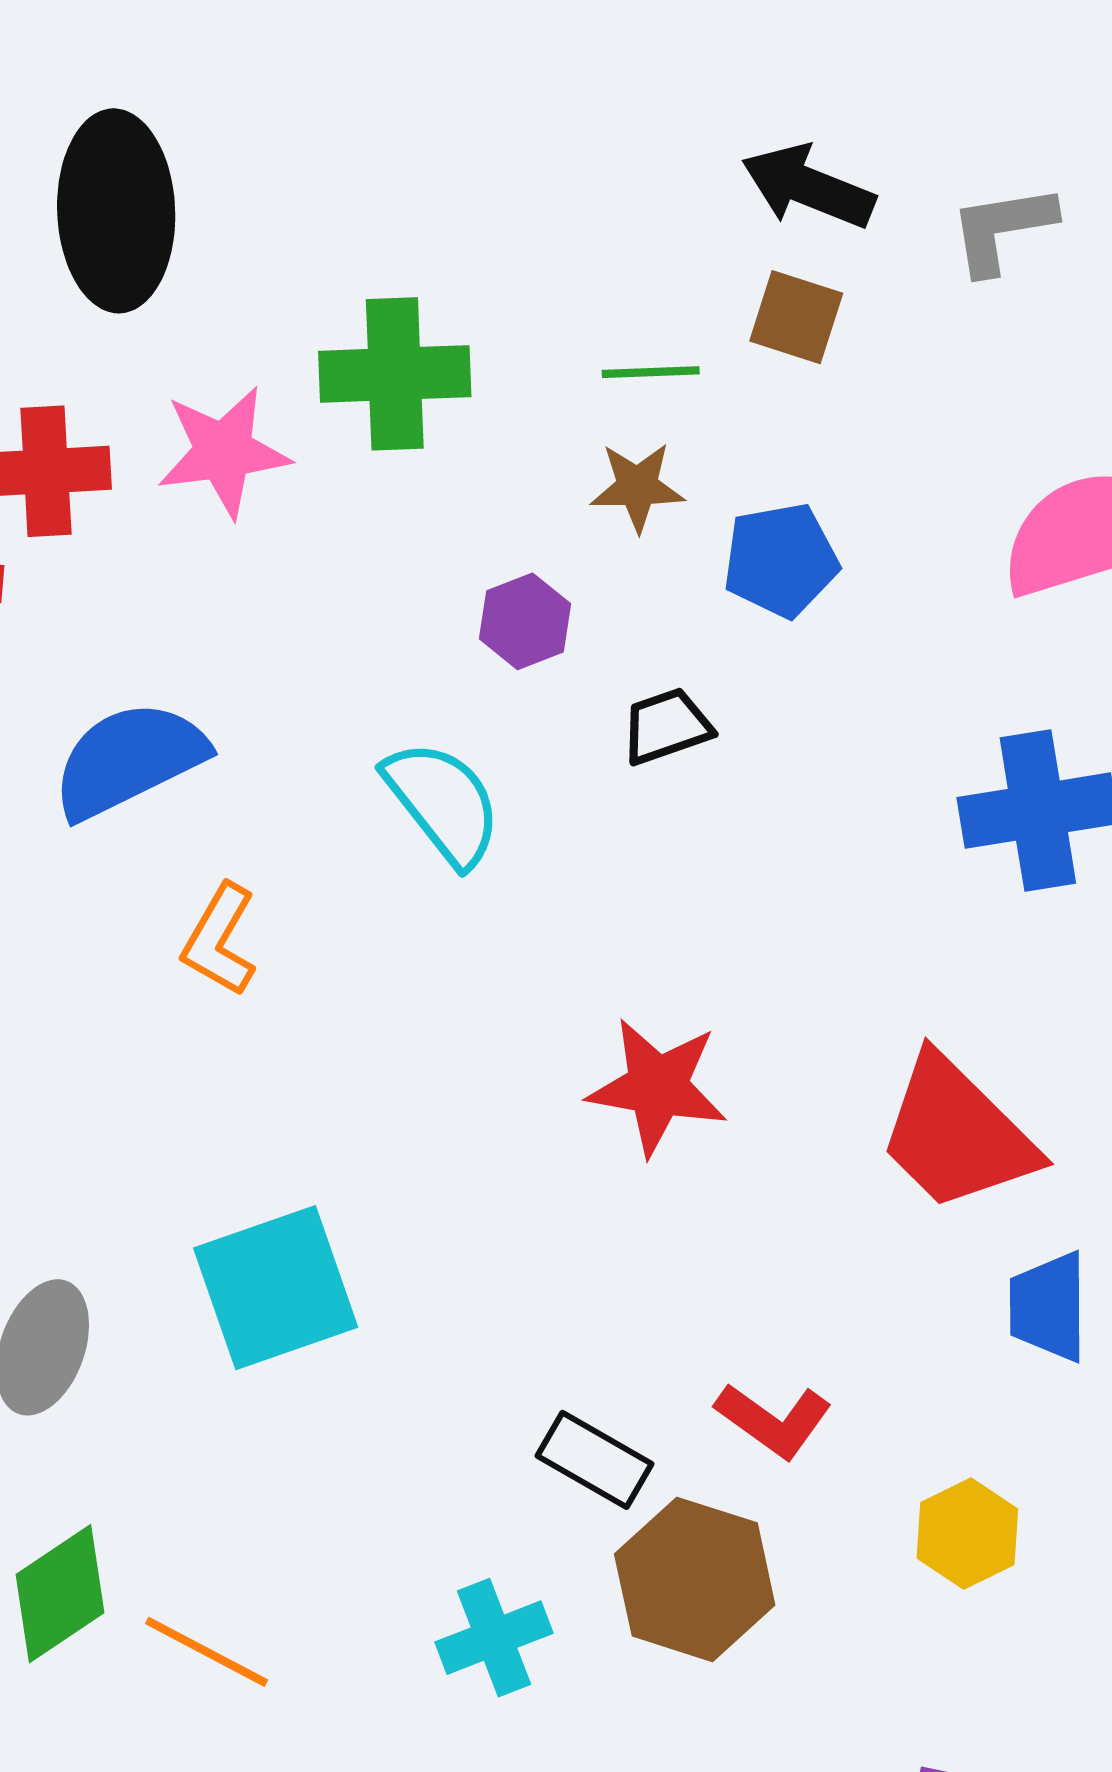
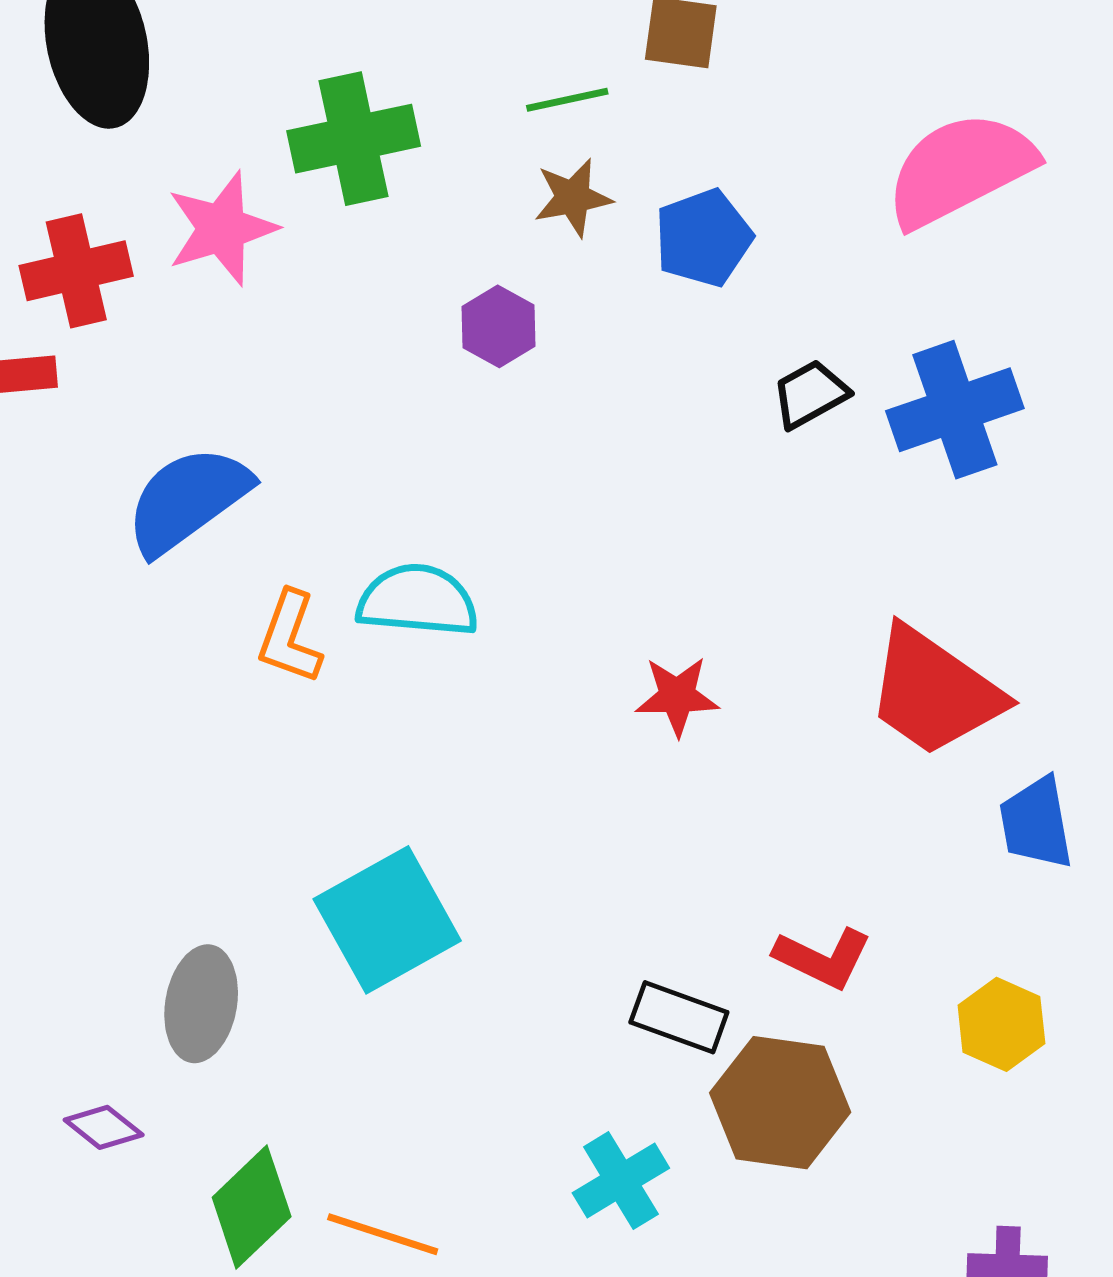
black trapezoid: (666, 726) -> (810, 394), moved
cyan semicircle: (443, 803) -> (417, 601), moved, turned -37
red star: (657, 1087) -> (677, 696), size x0.7

